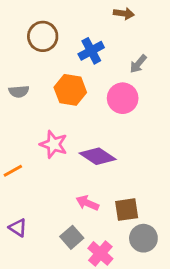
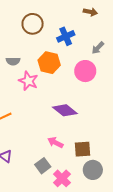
pink star: (54, 144) -> (28, 81), moved

